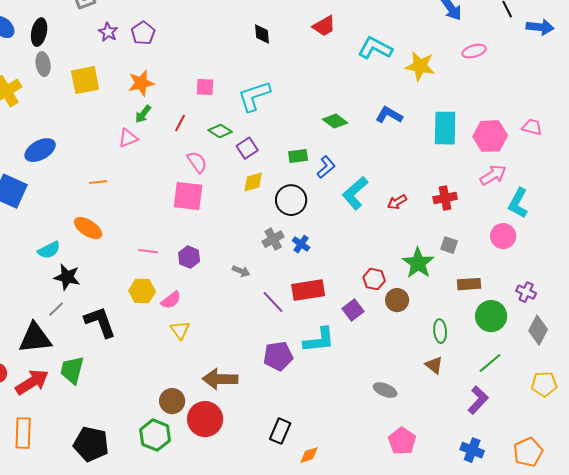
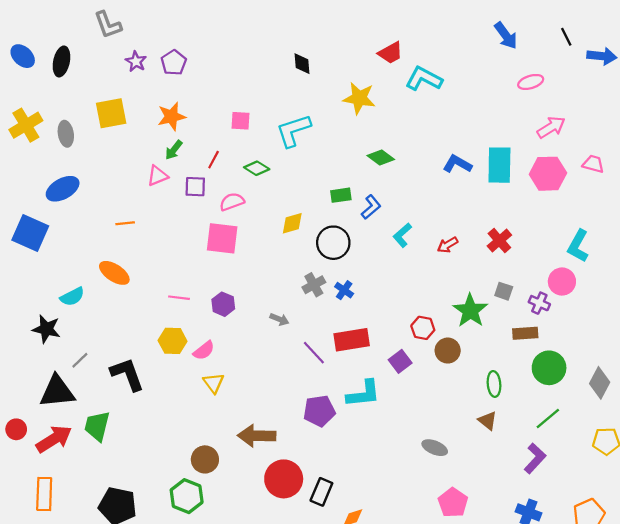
red trapezoid: (324, 26) -> (390, 53), moved
gray ellipse: (43, 64) -> (66, 134), moved
yellow star: (420, 66) -> (359, 98), moved
blue L-shape: (389, 115) -> (457, 164), moved
purple square: (247, 148) -> (195, 187), moved, turned 35
pink semicircle: (197, 162) -> (232, 202), turned -75
pink arrow: (493, 175) -> (551, 127), moved
cyan L-shape: (355, 193) -> (402, 235), size x0.7
red cross: (445, 198) -> (499, 241), turned -30
black star: (67, 277) -> (46, 329), moved
purple cross: (526, 292) -> (539, 303), moved
red circle: (205, 419) -> (284, 479), moved

